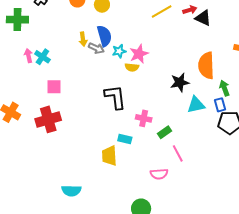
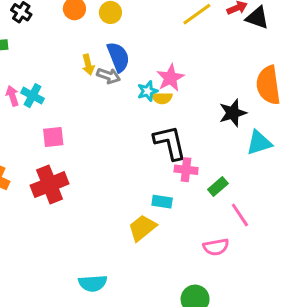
cyan star: (119, 51) -> (148, 91), moved
black L-shape: (115, 97) -> (170, 143), moved
yellow trapezoid: (109, 156) -> (142, 228), turned 60

